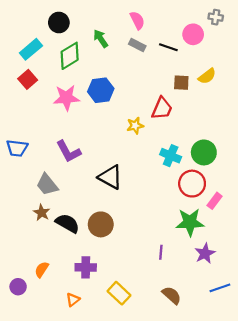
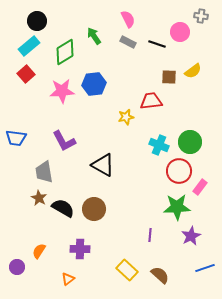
black circle: (59, 22) -> (37, 21), moved
red trapezoid: (162, 108) -> (151, 101), turned -120
gray trapezoid: (47, 185) -> (44, 172), turned 30
yellow rectangle: (119, 293) -> (127, 270), moved

